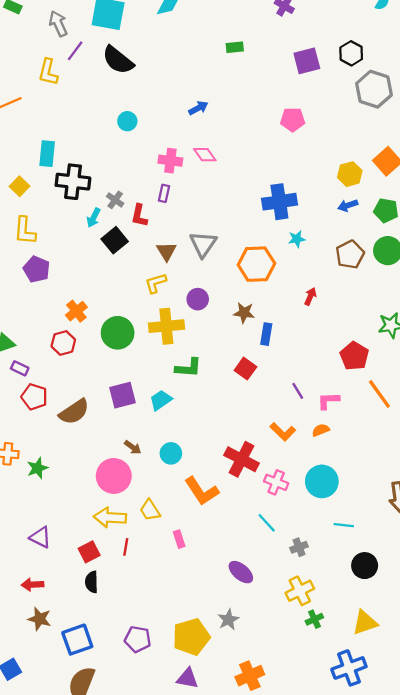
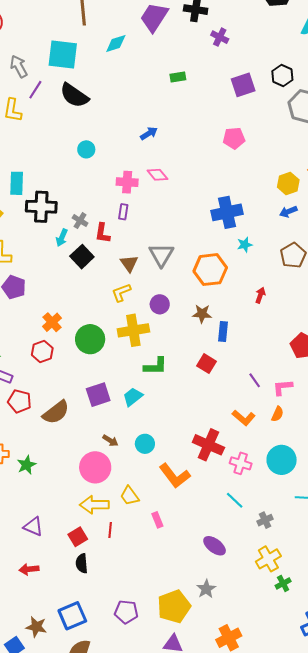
orange semicircle: (321, 430) -> (277, 414), turned 140
brown star: (40, 619) -> (36, 627), moved

